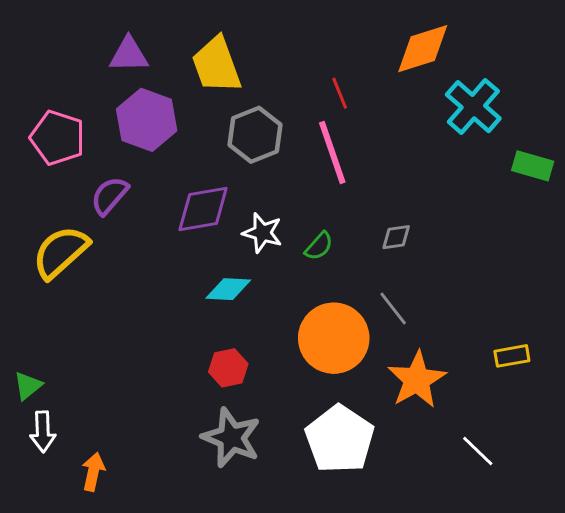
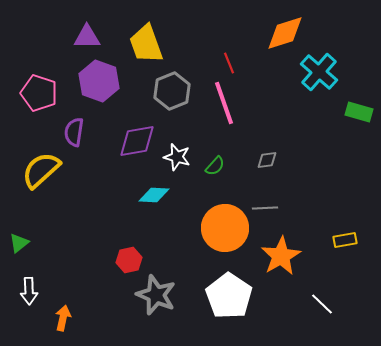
purple semicircle: (110, 196) -> (74, 132), turned -32
gray line: (393, 308) -> (265, 208), turned -55
red hexagon: (228, 368) -> (129, 260), moved
green triangle: (28, 386) -> (19, 243), moved

